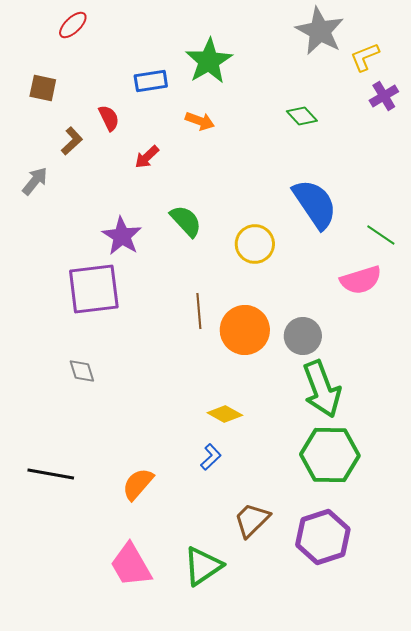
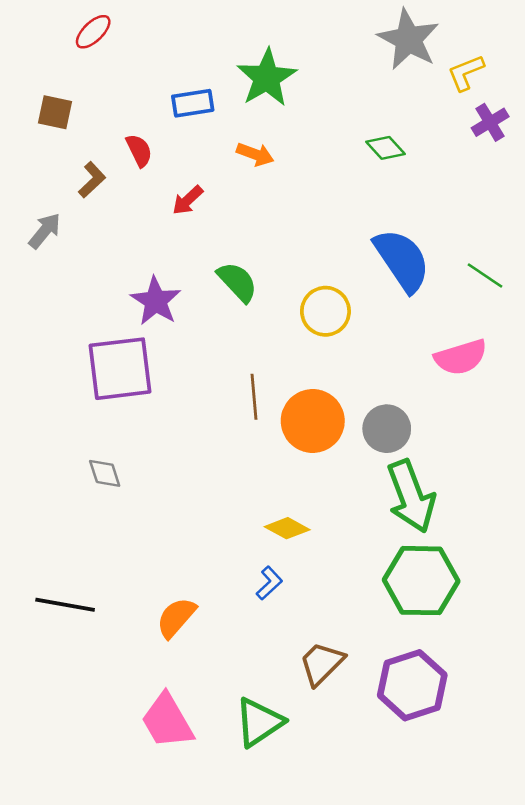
green line: (381, 235) -> (485, 276), moved

